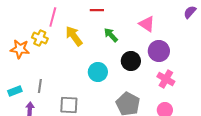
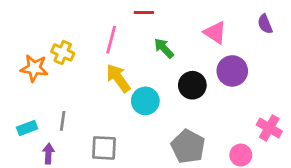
purple semicircle: (190, 12) -> (265, 24), moved, turned -64
pink line: (53, 17) -> (111, 40), moved
yellow arrow: (74, 36) -> (118, 78), moved
pink cross: (166, 79) -> (269, 128), moved

